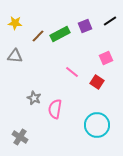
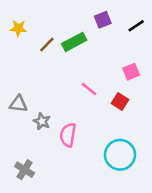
purple square: (85, 26) -> (103, 20), moved
gray triangle: (15, 56) -> (18, 104), moved

